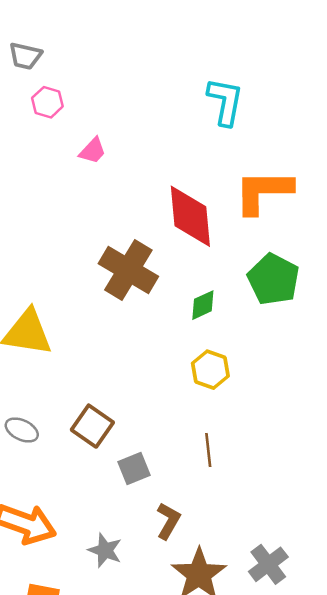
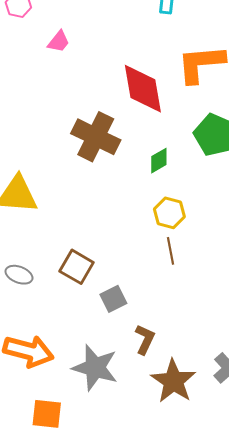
brown line: (208, 450) -> (171, 251), moved
gray star: (105, 550) -> (95, 368), size x1.6

